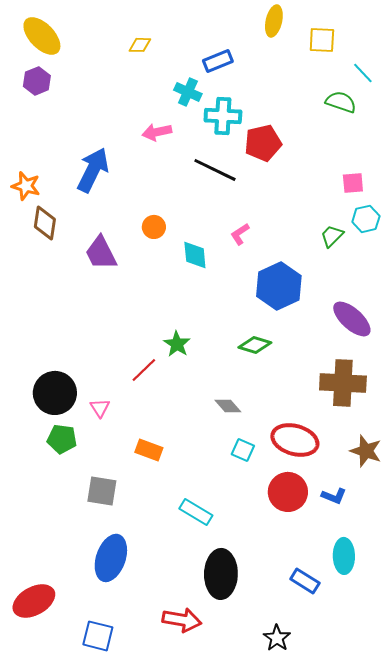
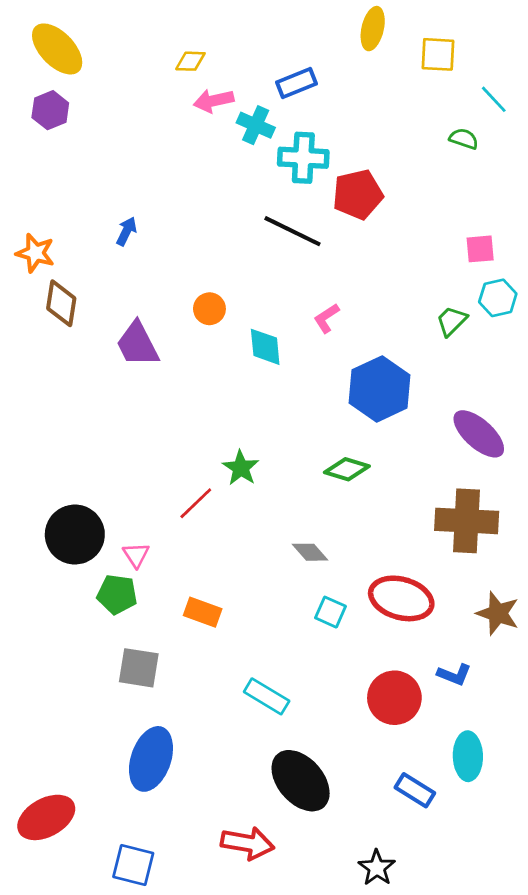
green semicircle: (341, 102) -> (464, 139), size x0.7
pink arrow: (157, 132) -> (214, 101), moved
blue arrow: (93, 170) -> (126, 231), size x0.5
green pentagon: (62, 439) -> (117, 594), moved
red circle: (288, 492) -> (394, 698), moved
black ellipse: (221, 574) -> (301, 781), turned -42

